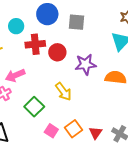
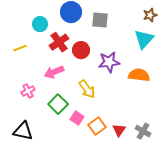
red cross: (35, 44) -> (59, 42), turned -30
pink arrow: (15, 75) -> (54, 72), moved
pink square: (51, 131) -> (77, 118), moved

